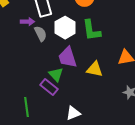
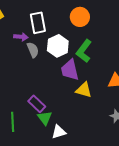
green L-shape: (91, 30) -> (84, 51), turned 40
purple trapezoid: (68, 57) -> (70, 70), moved
green triangle: (56, 74) -> (45, 118), moved

